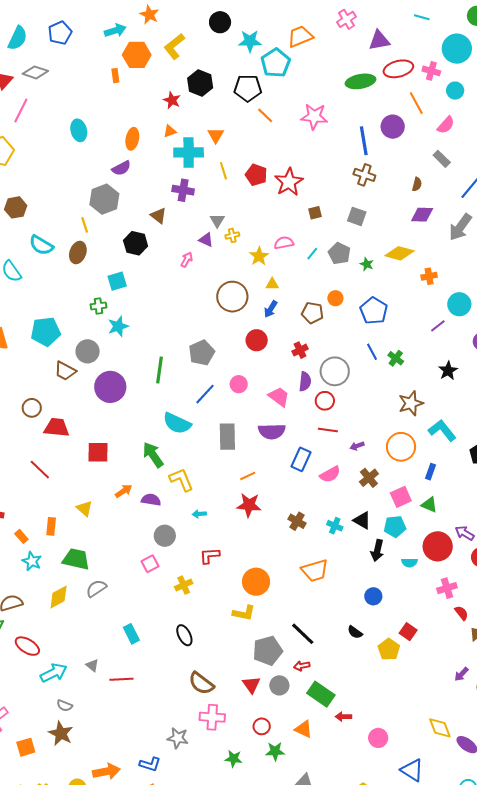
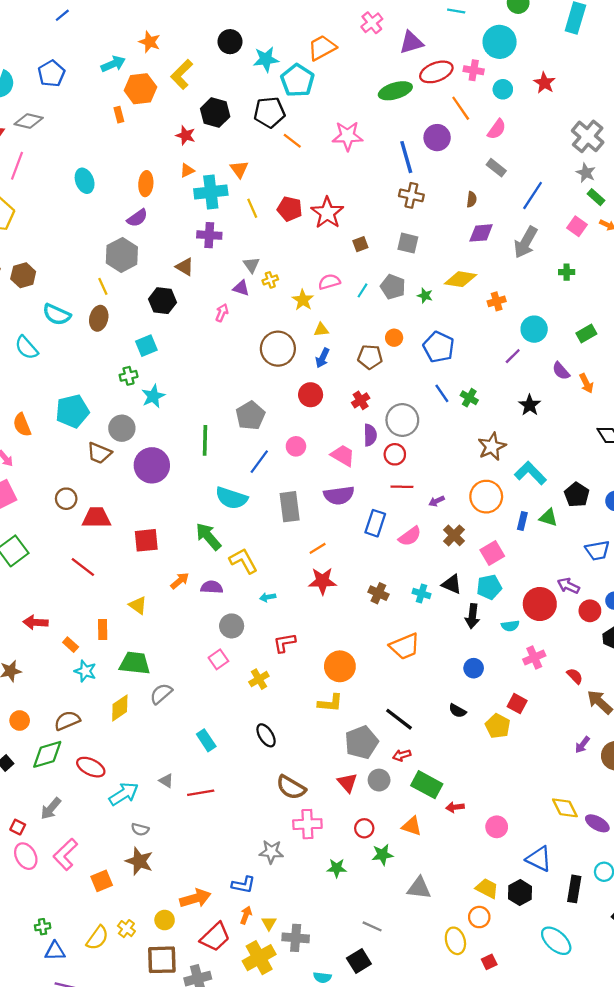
green triangle: (429, 505) -> (548, 518), moved
pink cross: (447, 588) -> (534, 657), moved

